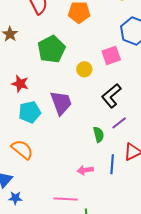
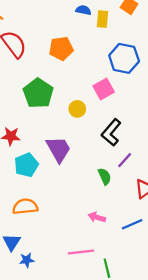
orange semicircle: (22, 149) -> (25, 207), turned -35
blue line: (112, 164) -> (132, 224), moved, turned 72
pink arrow: (85, 170) -> (97, 217), turned 35

